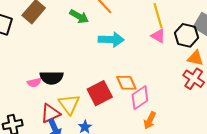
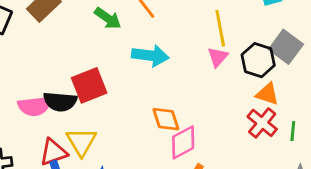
pink triangle: (158, 36) -> (218, 57), turned 35
pink semicircle: (34, 83) -> (35, 106), size x1.6
red square: (100, 93) -> (89, 85), moved

